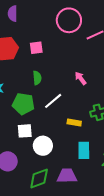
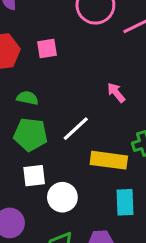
green semicircle: (37, 78) -> (27, 98), moved, turned -72
yellow rectangle: (74, 122) -> (109, 160), size x1.6

